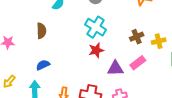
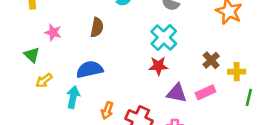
brown cross: (137, 37) -> (211, 60), turned -32
blue semicircle: (43, 65) -> (90, 69), size x1.5

